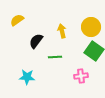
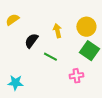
green line: (55, 57) -> (50, 57), turned 32
cyan star: (27, 77) -> (15, 83), moved

